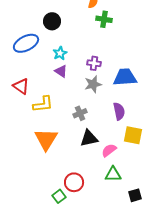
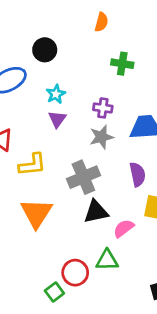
green cross: (104, 19) -> (122, 64), moved
purple triangle: (61, 71) -> (57, 119), turned 32
gray cross: (80, 113) -> (83, 177), size x1.6
green triangle: (113, 174) -> (107, 260), moved

